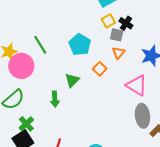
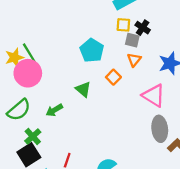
yellow square: (108, 21) -> (123, 25), turned 32
green line: (40, 45) -> (29, 53), moved
green triangle: (72, 80) -> (83, 89), turned -35
green arrow: (55, 99) -> (54, 110), moved, turned 63

